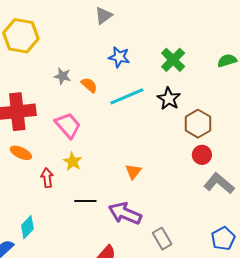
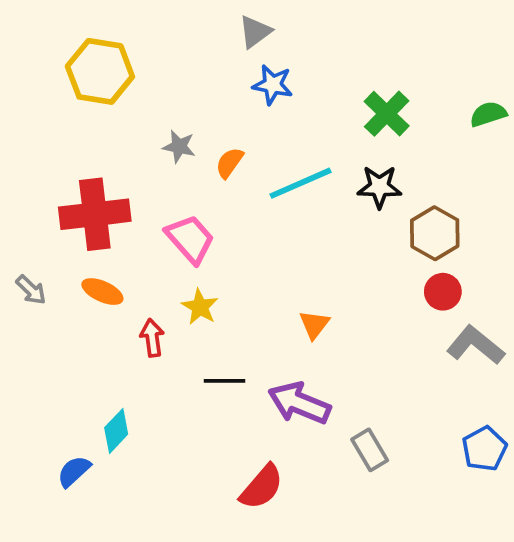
blue star: (119, 57) -> (273, 85), moved
orange semicircle: (89, 85) -> (229, 163), turned -96
black star: (169, 99) -> (379, 187), turned -30

